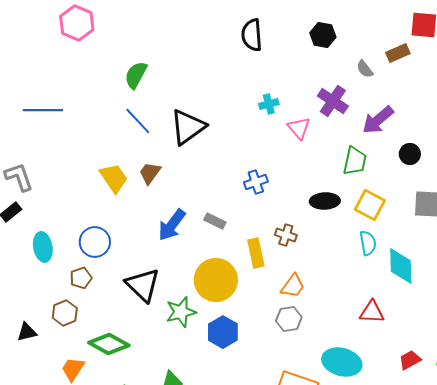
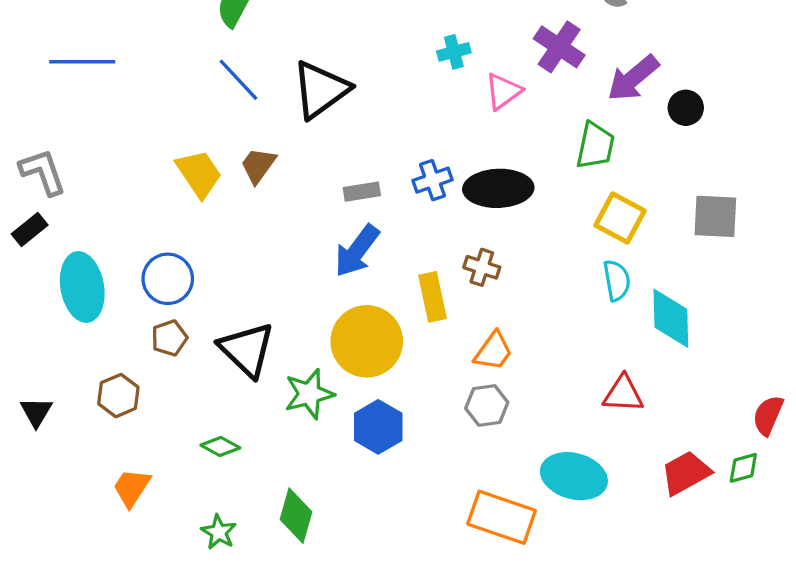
pink triangle: (299, 128) -> (503, 91), turned 35
black circle: (410, 154) -> (686, 108), moved
black ellipse: (325, 201) -> (498, 188), moved, size x1.4
gray rectangle: (215, 221) -> (362, 192), moved, turned -35
blue arrow: (172, 225) -> (357, 251), moved
cyan ellipse: (43, 247) -> (82, 287), size x1.4
brown pentagon: (81, 278) -> (169, 338), moved
black triangle: (27, 332) -> (36, 412), moved, turned -45
green diamond: (109, 344) -> (220, 447), moved, size x0.6
red trapezoid: (410, 360) -> (686, 473), size x1.4

